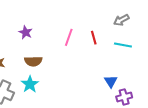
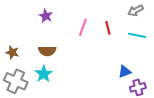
purple star: (26, 32) -> (46, 16), moved
blue triangle: (111, 81) -> (125, 72), turned 40

